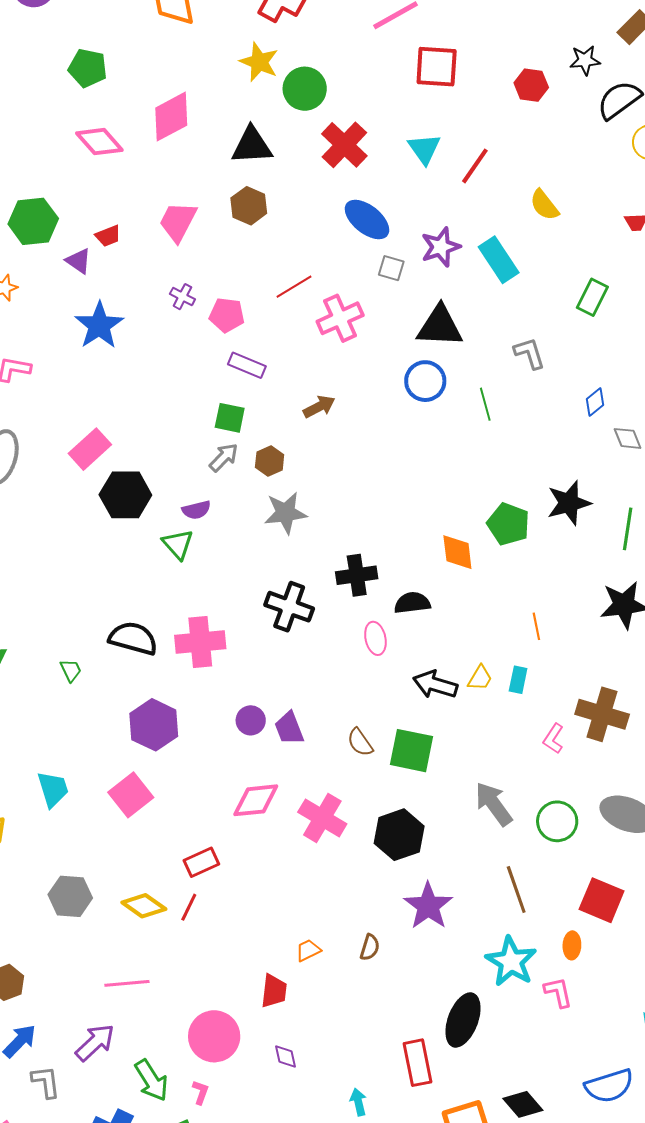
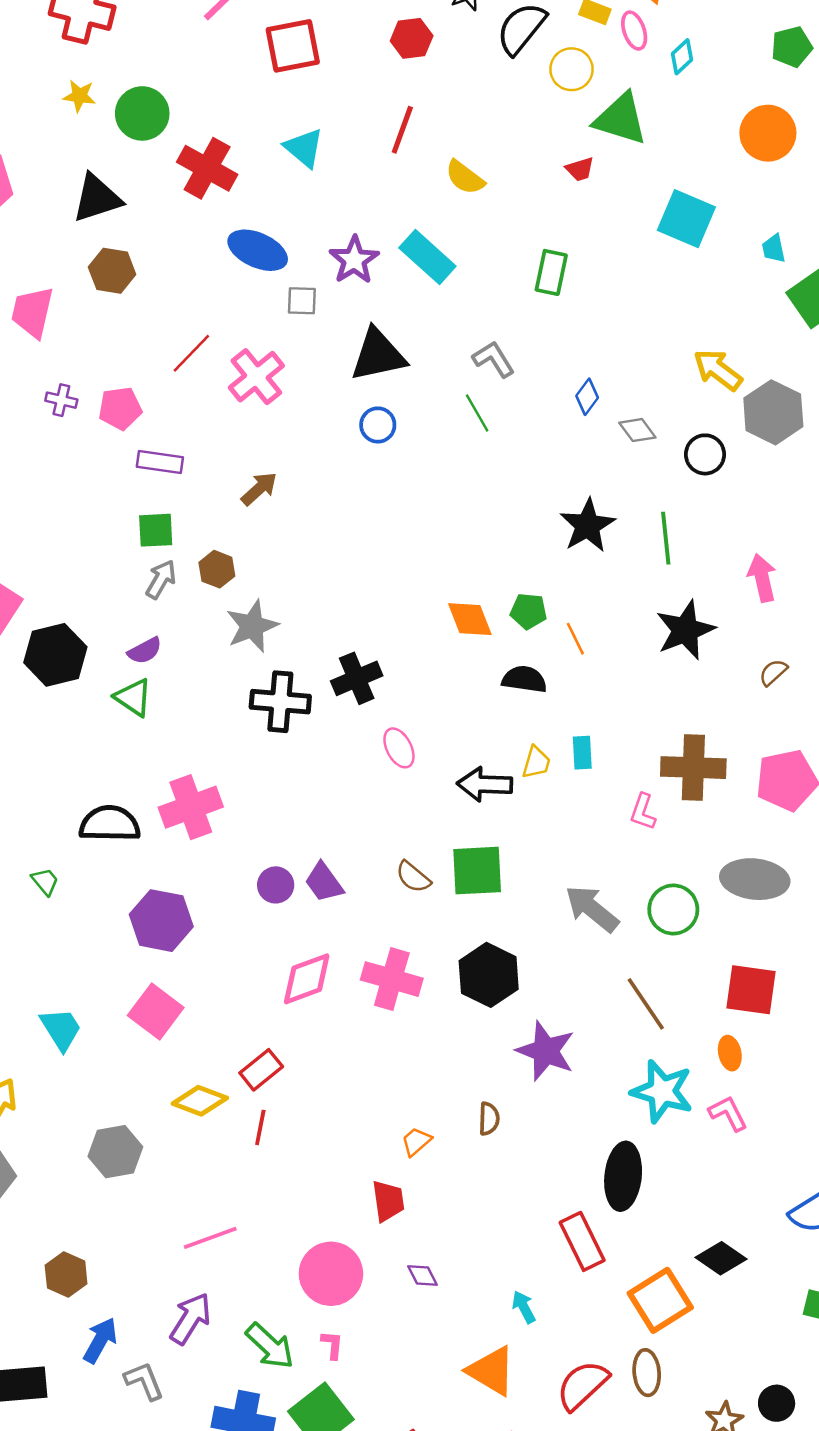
yellow star: (259, 62) -> (79, 96), size x0.7
red line: (475, 166) -> (402, 130), moved
blue circle: (425, 381) -> (378, 425), size x0.7
green line: (485, 404) -> (477, 413), moved
green pentagon: (508, 524) -> (529, 611), moved, size x0.7
black semicircle: (412, 603) -> (524, 679), moved, turned 30
black cross: (289, 607) -> (280, 702), moved
orange line: (536, 626) -> (575, 639), moved
yellow diamond: (144, 906) -> (200, 1101), moved

